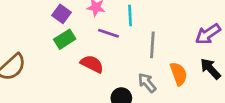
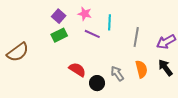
gray line: (152, 45) -> (136, 37), moved
red semicircle: (92, 64) -> (77, 70), moved

